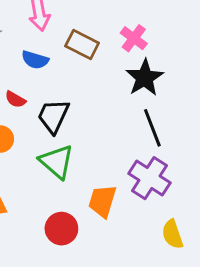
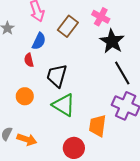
brown rectangle: (82, 44) -> (68, 26), turned -70
blue semicircle: (35, 60) -> (39, 41), turned -72
red semicircle: (15, 99) -> (29, 60), moved, turned 56

